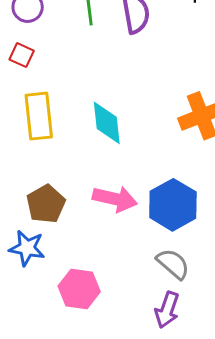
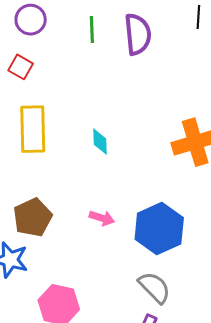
cyan diamond: (107, 123) -> (100, 142), size x0.6
pink arrow: (115, 199) -> (102, 218), size x0.6

